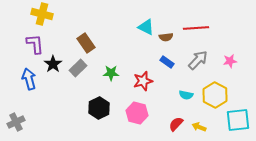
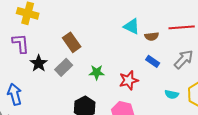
blue arrow: (29, 79) -> (15, 94), moved

